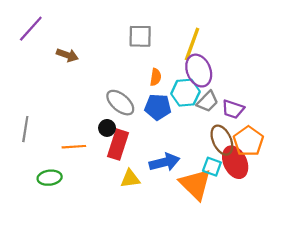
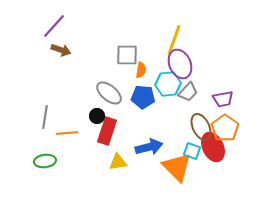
purple line: (31, 29) -> (54, 26), moved
gray square: (140, 36) -> (127, 55), moved
purple trapezoid: (233, 109) -> (223, 99), moved, turned -30
gray line: (25, 129) -> (45, 117), moved

